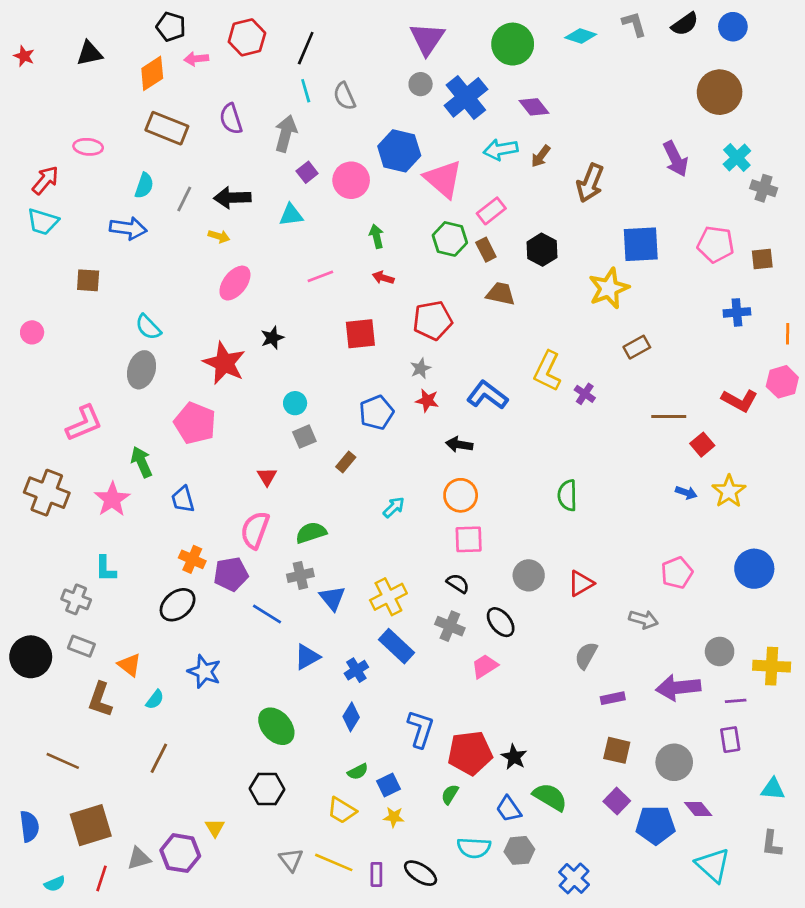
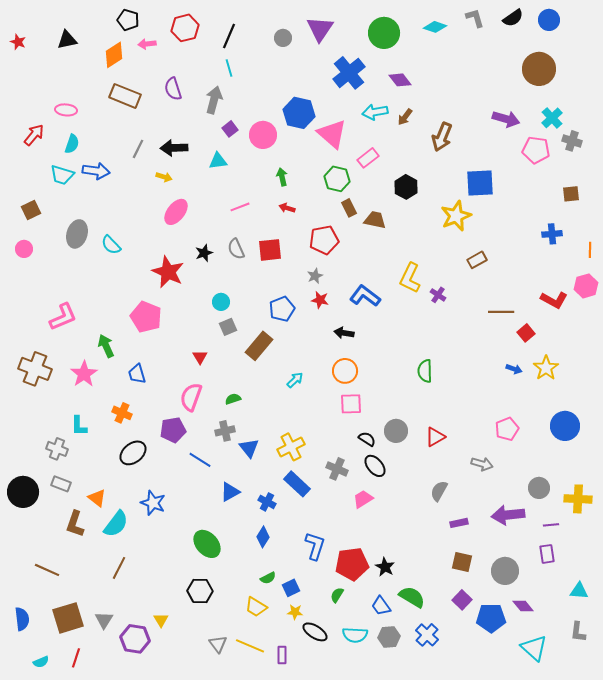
gray circle: (421, 84) -> (283, 38), moved
gray semicircle: (344, 96) -> (236, 249), moved
purple arrow: (676, 159) -> (506, 119), turned -48
cyan semicircle: (144, 186) -> (72, 144), moved
cyan trapezoid: (43, 222) -> (62, 175), moved
pink pentagon: (716, 244) -> (536, 150), moved
brown rectangle: (486, 250) -> (349, 208), moved
brown square: (88, 280) -> (31, 210), moved, turned -30
gray ellipse: (142, 370) -> (77, 234), moved
brown rectangle: (346, 462) -> (259, 346), size x1.8
green semicircle: (311, 533) -> (233, 399), size x0.7
orange cross: (192, 559) -> (122, 413), moved
black semicircle: (458, 583) -> (367, 439), moved
blue cross: (356, 670) -> (267, 502), turned -30
cyan semicircle: (155, 700) -> (116, 524), size x1.8
gray triangle: (139, 858) -> (104, 620), moved, turned -42
black ellipse: (421, 873) -> (315, 632), moved
blue cross: (574, 878) -> (427, 635), moved

